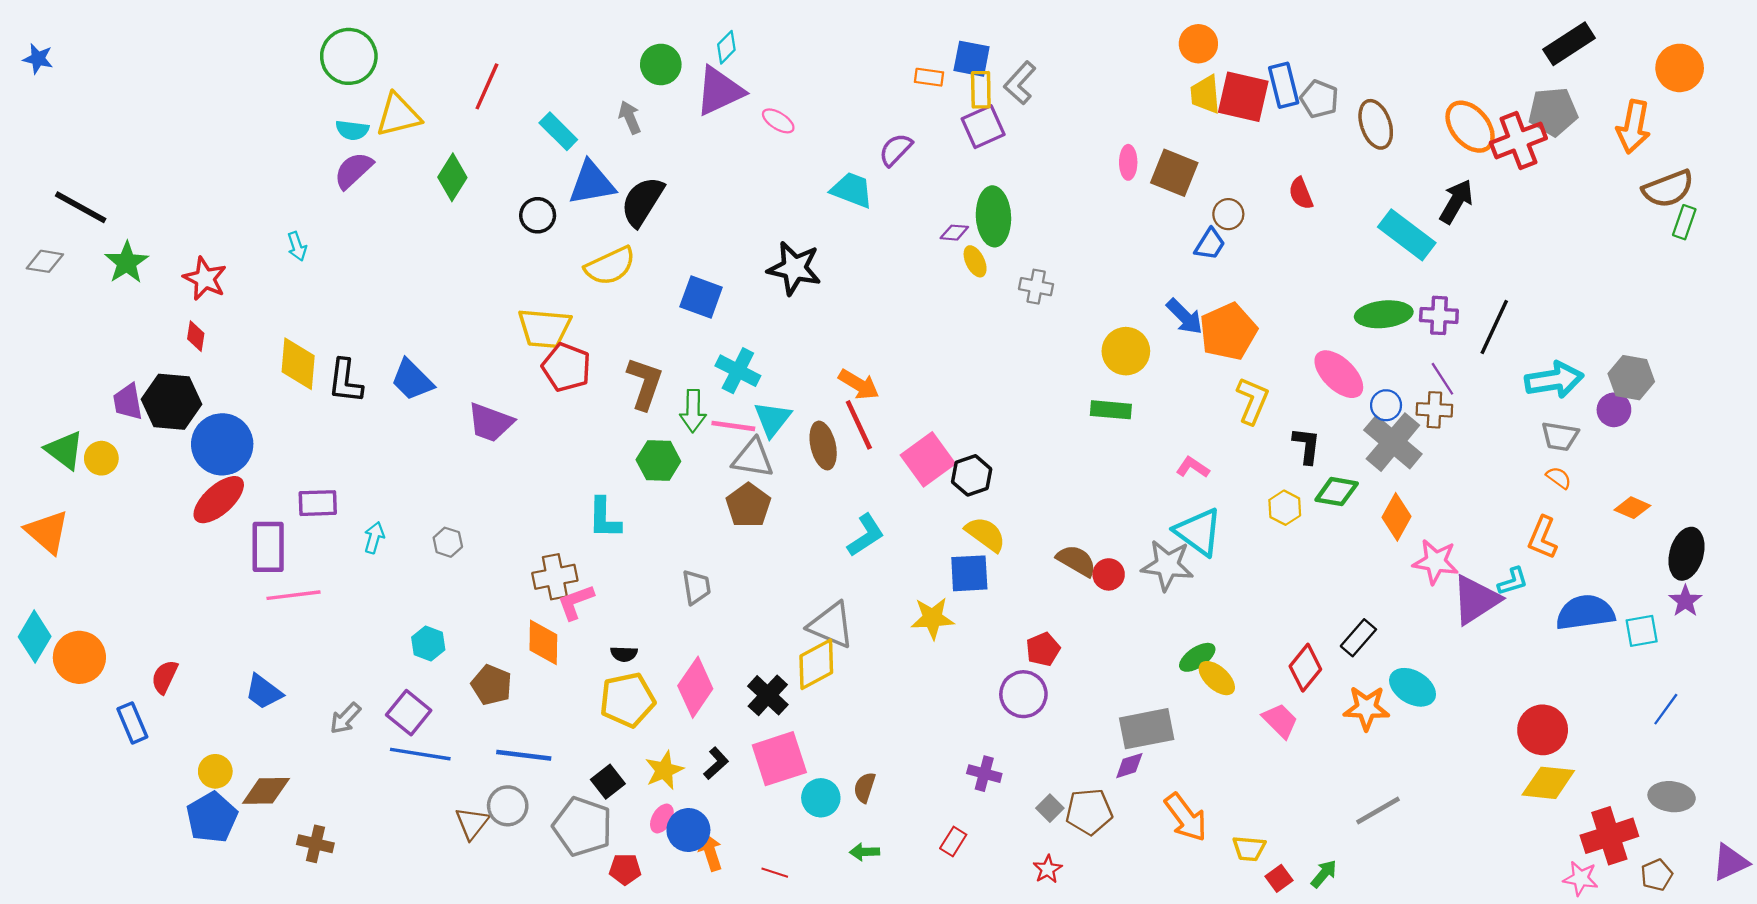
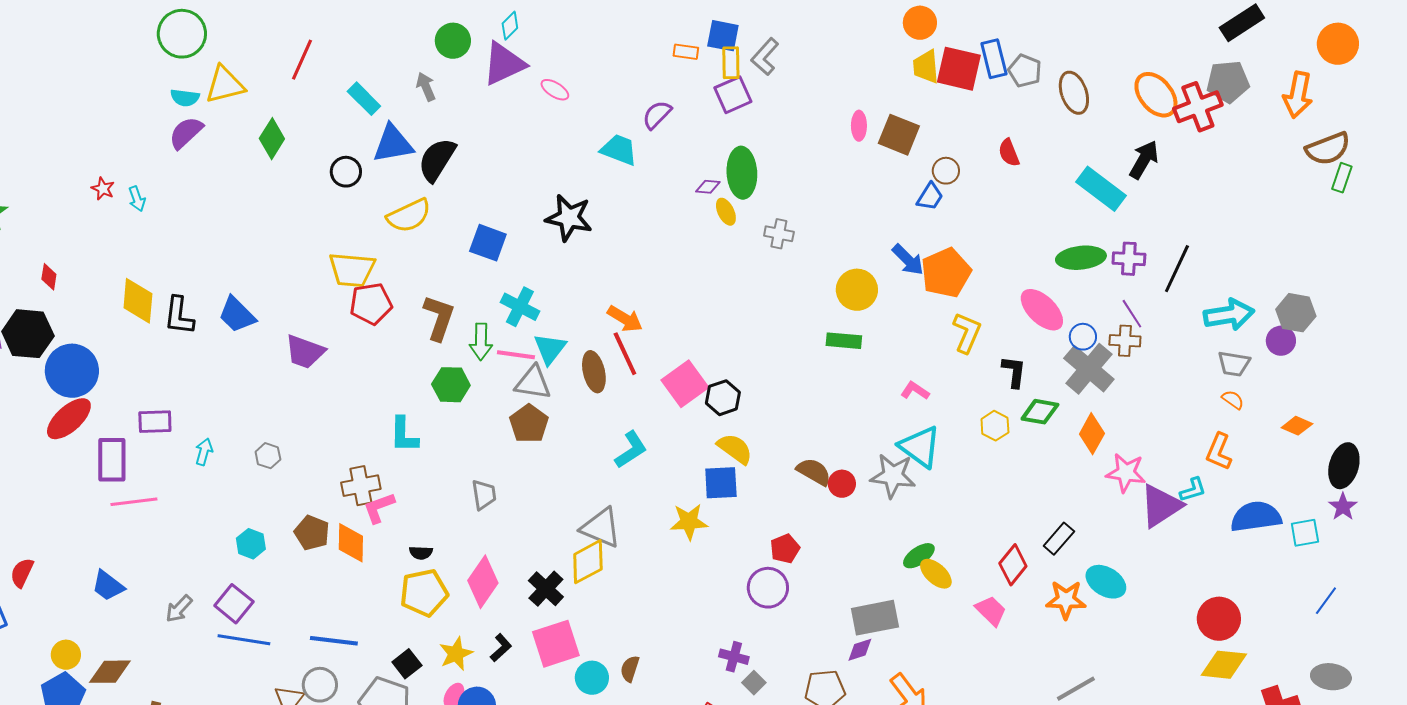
red star: (205, 279) -> (103, 189), moved, size x0.6
red pentagon: (566, 367) -> (371, 304), turned -30
brown pentagon: (492, 685) -> (312, 533), moved
gray square: (1050, 808) -> (754, 683), moved

